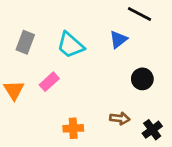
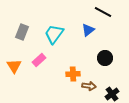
cyan trapezoid: (70, 45) -> (54, 34), turned 85
orange cross: (73, 128) -> (73, 74), moved

